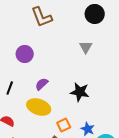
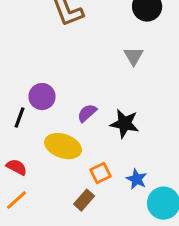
purple circle: (25, 54) -> (42, 97), moved
purple semicircle: (42, 84) -> (87, 113), moved

